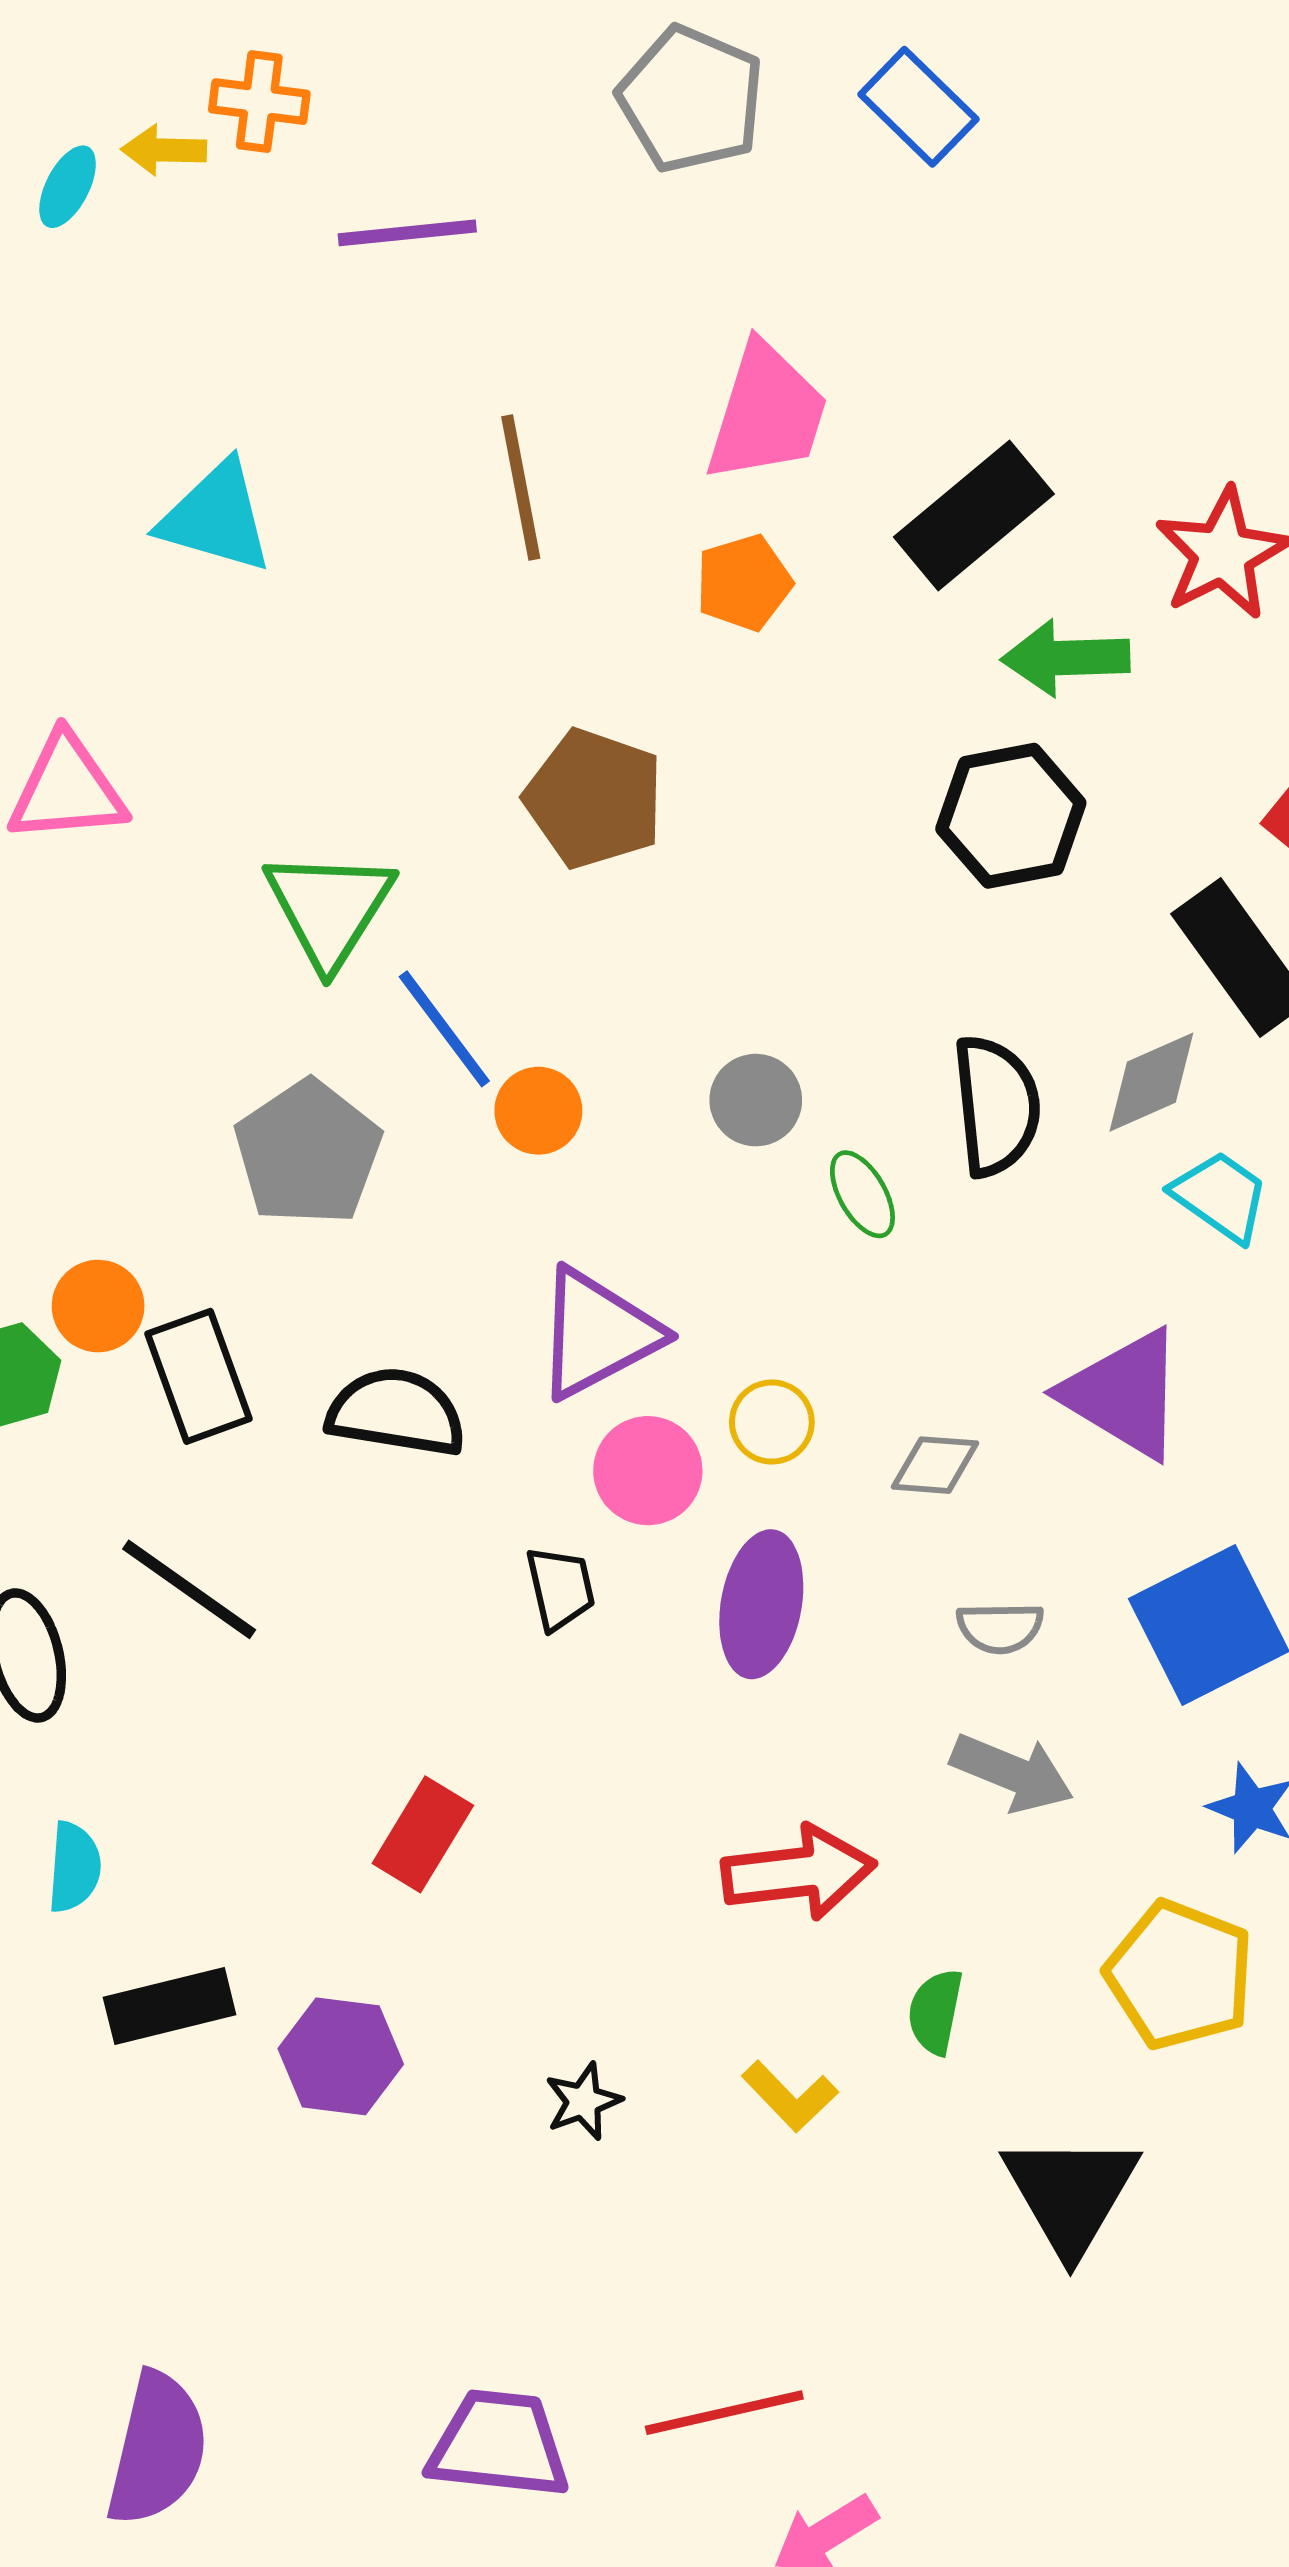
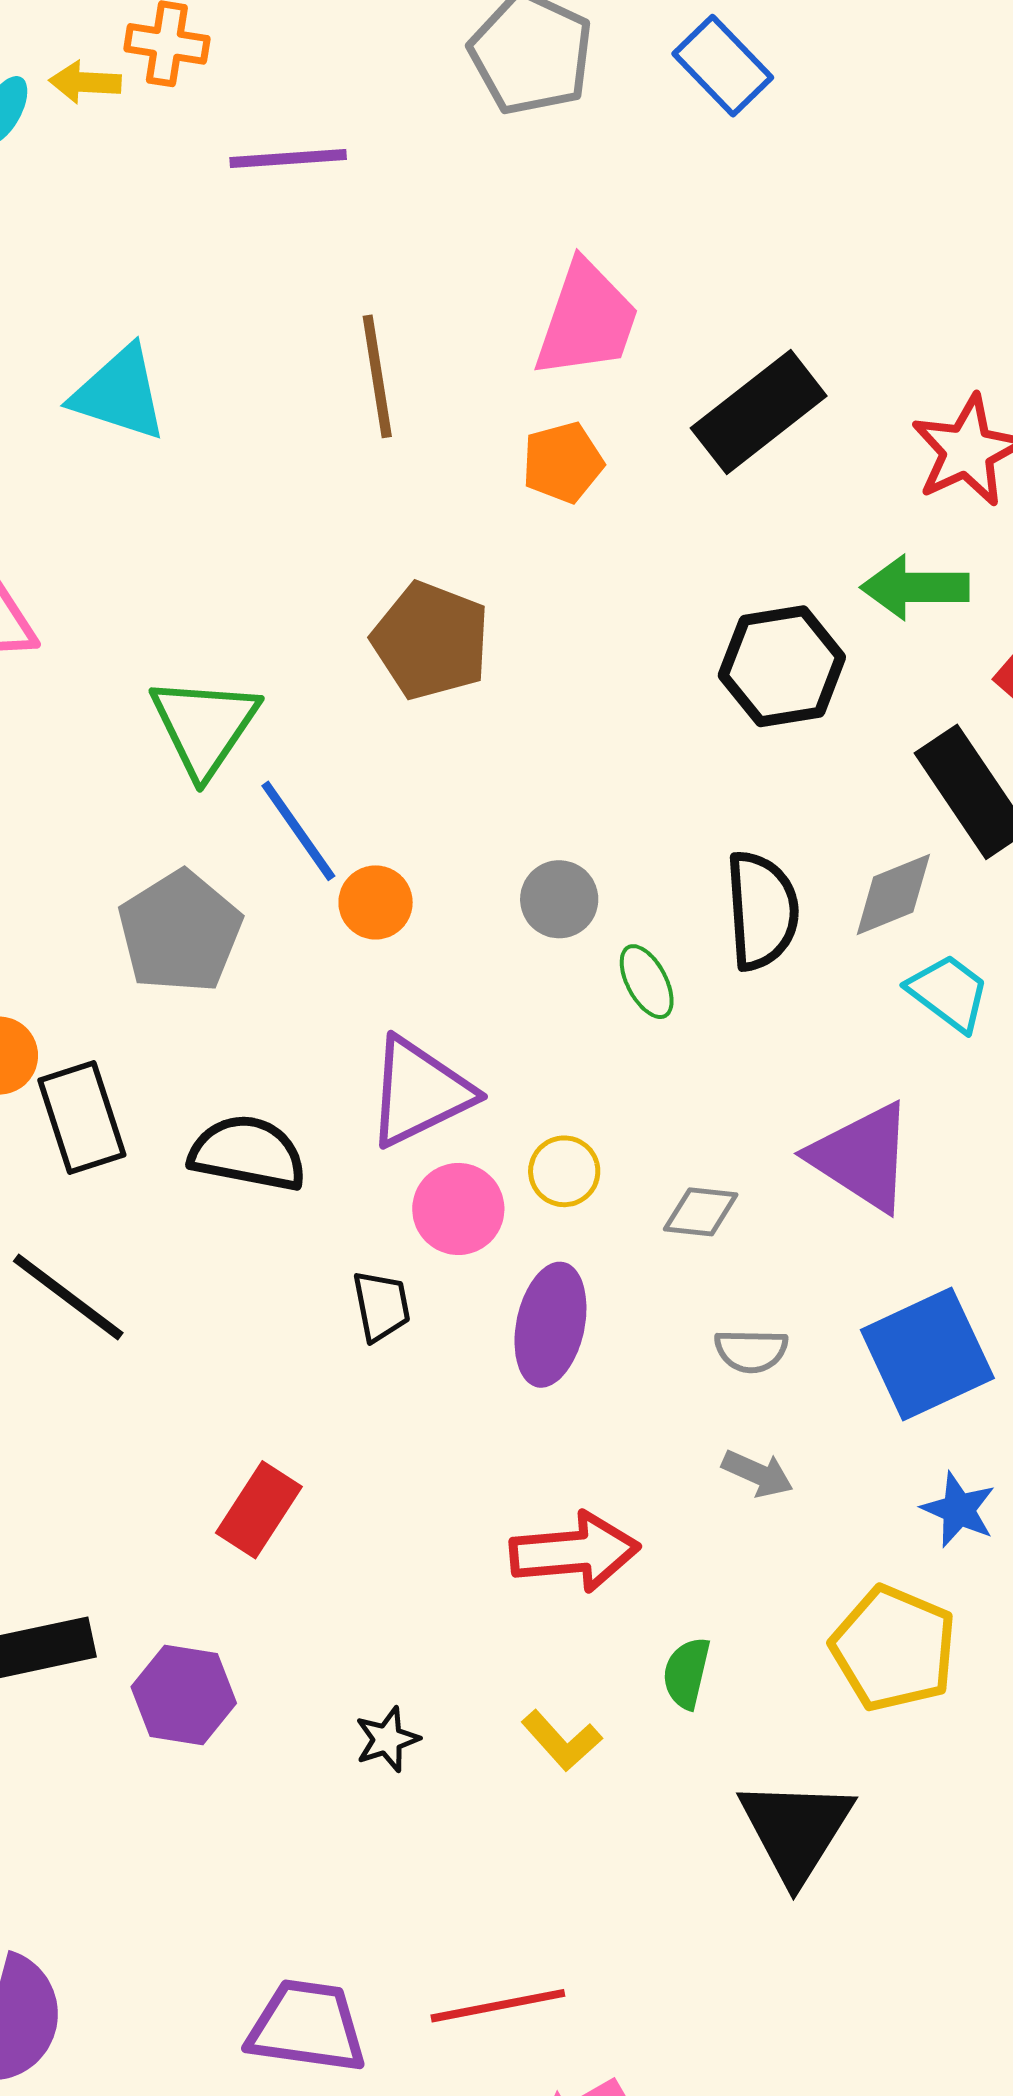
green arrow: (1066, 658) -> (915, 587), moved
gray arrow: (1012, 1773) -> (758, 1474), size x0.7

